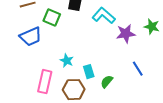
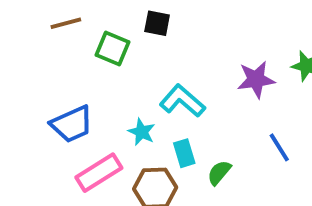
cyan L-shape: (104, 16) -> (182, 101), moved
blue trapezoid: (31, 37) -> (72, 124), moved
pink rectangle: (45, 82) -> (99, 173), turned 45

